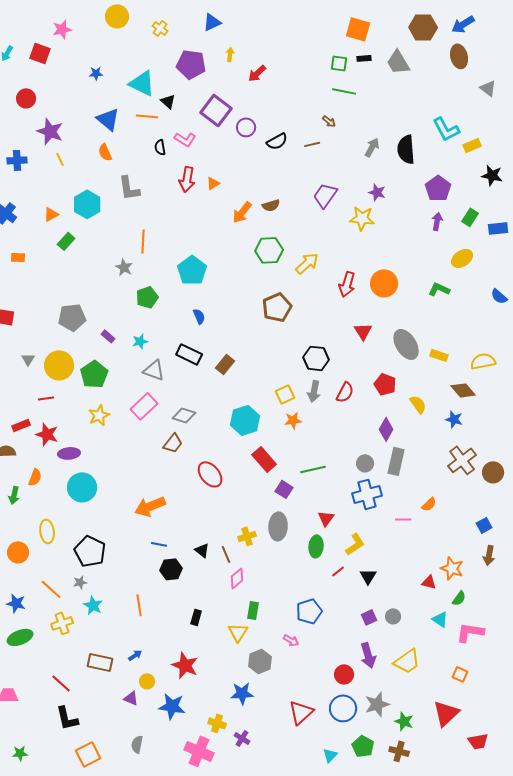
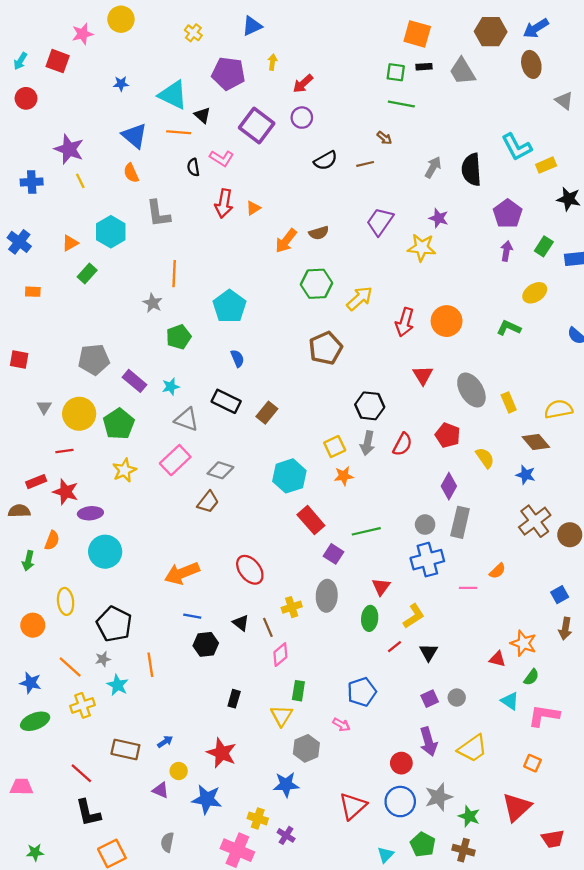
yellow circle: (117, 16) -> (121, 19), moved
red circle: (26, 98) -> (26, 98), moved
purple circle: (246, 127) -> (302, 118), moved
purple rectangle: (108, 336) -> (135, 381), size x1.5
yellow rectangle: (439, 355) -> (509, 402), turned 48
red ellipse: (210, 474) -> (250, 570), moved
orange line: (139, 605) -> (150, 665), moved

